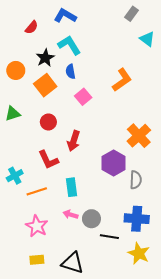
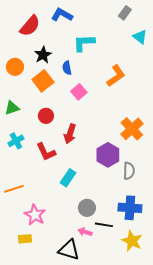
red semicircle: (32, 27) -> (30, 26), size x1.6
cyan L-shape: (69, 45) -> (84, 43), moved, turned -60
cyan cross: (15, 176) -> (16, 141), moved
cyan rectangle: (72, 187) -> (68, 178), turned 42
orange line: (37, 191) -> (14, 189), moved
pink arrow: (70, 215) -> (85, 232), moved
yellow rectangle: (37, 260) -> (25, 239), moved

